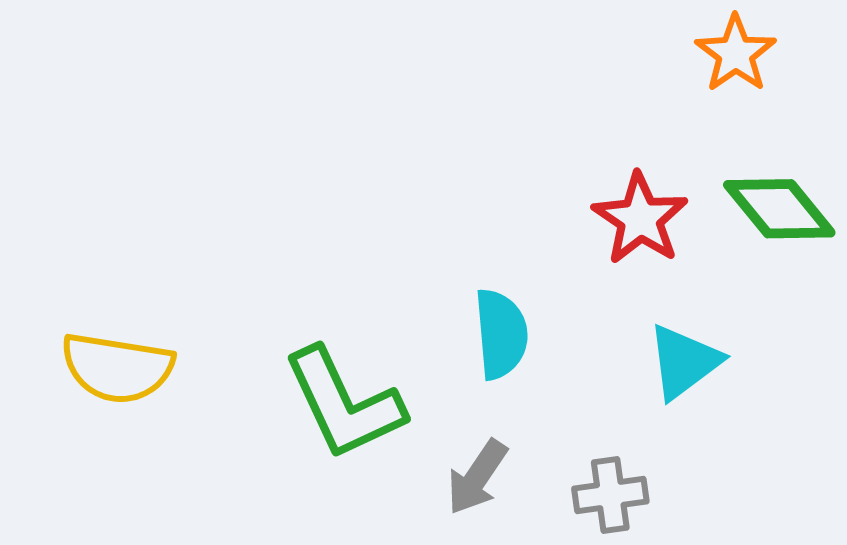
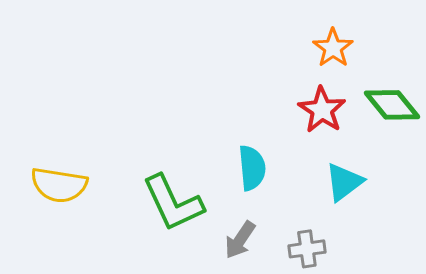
orange star: (736, 54) -> (333, 48), moved

